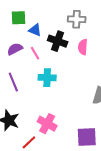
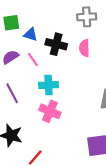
gray cross: (77, 19) -> (87, 17), moved
pink cross: (47, 124) -> (50, 111), moved

